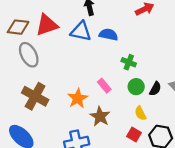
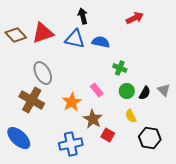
brown diamond: (18, 27) -> (16, 35), turned 40
gray ellipse: (29, 55) -> (43, 73), moved
red square: (134, 135) -> (108, 135), moved

